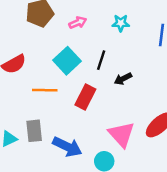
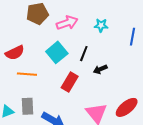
pink arrow: (78, 23) -> (67, 23), size x1.5
orange line: (45, 90) -> (27, 74), moved

